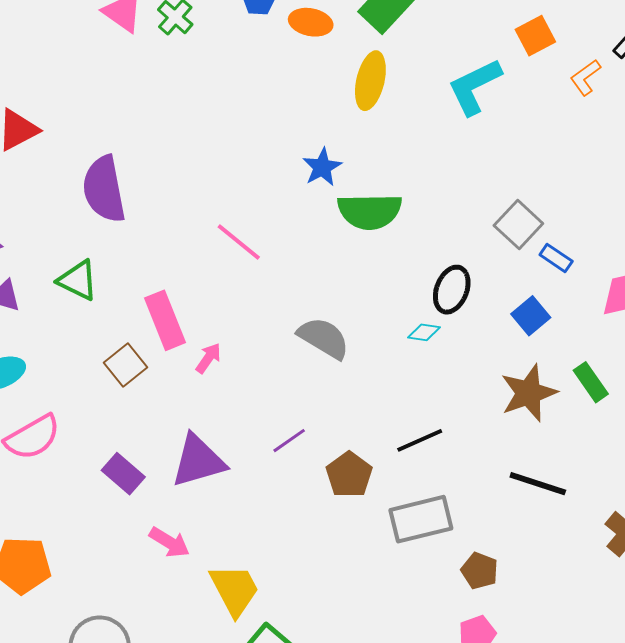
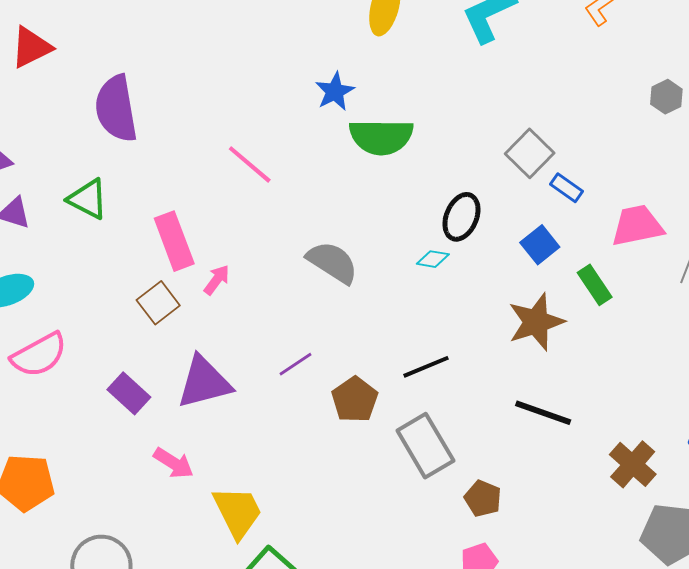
brown square: (125, 365) -> (158, 303), moved
green rectangle: (591, 382) -> (595, 285), moved
gray rectangle: (421, 519) -> (425, 446), turned 72

